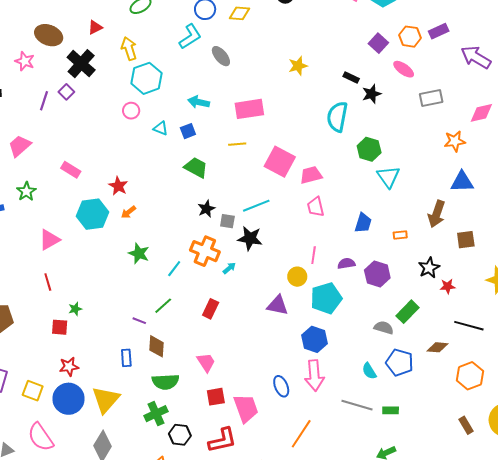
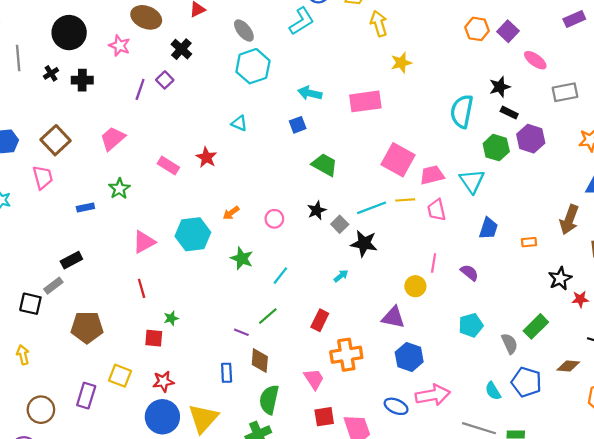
orange hexagon: (410, 37) -> (477, 29), moved
yellow arrow: (129, 49) -> (379, 24), moved
gray ellipse: (221, 56) -> (244, 31), moved
black cross: (81, 64) -> (181, 49), size x0.7
yellow star: (298, 66) -> (401, 63), moved
black rectangle: (351, 77) -> (509, 113), moved
pink circle: (131, 111) -> (274, 219), moved
cyan triangle: (161, 128) -> (239, 123), moved
yellow line: (237, 144) -> (405, 200), moved
green trapezoid: (196, 168) -> (325, 165), moved
cyan triangle: (388, 177) -> (472, 181), moved
red star: (118, 186) -> (206, 157), moved
cyan hexagon: (92, 214) -> (193, 234), moved
gray square: (227, 221) -> (340, 224), turned 35
orange cross: (205, 251) -> (346, 355), moved, turned -32
purple semicircle: (346, 264) -> (469, 273), turned 48
purple hexagon: (377, 274) -> (531, 139), moved
cyan pentagon: (326, 298) -> (471, 325), moved, size x0.7
gray semicircle: (384, 328) -> (510, 344), turned 48
blue hexagon: (314, 339) -> (409, 357), moved
pink arrow: (314, 375) -> (433, 395), turned -96
green semicircle: (165, 382) -> (269, 400), turned 104
blue ellipse: (281, 386) -> (396, 406), turned -45
yellow square: (33, 391) -> (120, 376), moved

